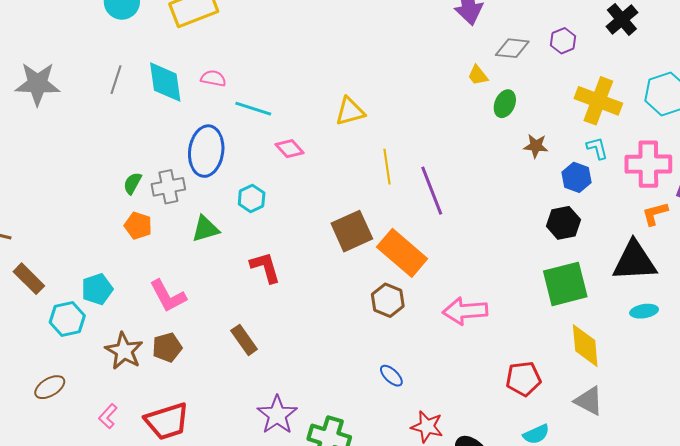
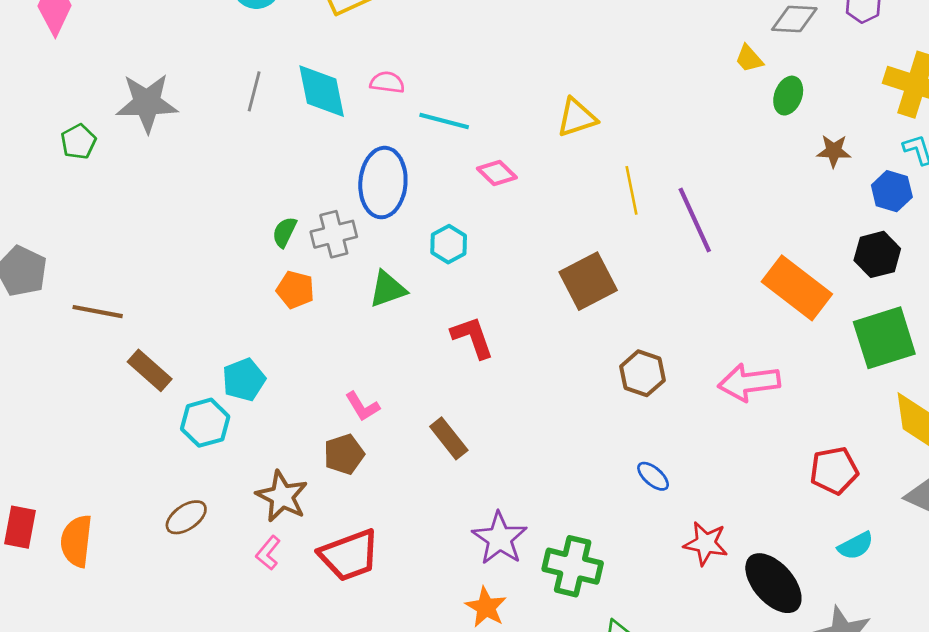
orange rectangle: (402, 253) -> (797, 288), moved
pink L-shape: (168, 296) -> (362, 406), moved, size x0.7
brown star: (124, 351) -> (282, 496), moved

